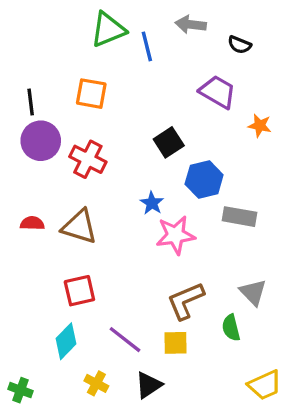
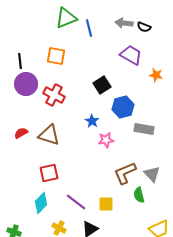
gray arrow: (191, 25) -> (124, 23), moved
red semicircle: (32, 223) -> (21, 133), turned -32
pink star: (175, 235) -> (106, 140), size x0.7
brown L-shape: (186, 301) -> (125, 173), moved

